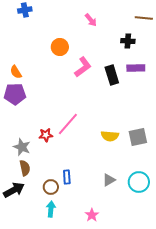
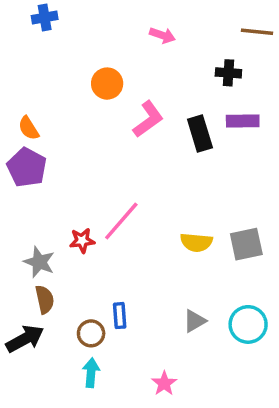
pink arrow: (91, 20) -> (162, 35), turned -32
purple pentagon: (15, 94) -> (27, 167), turned 30

